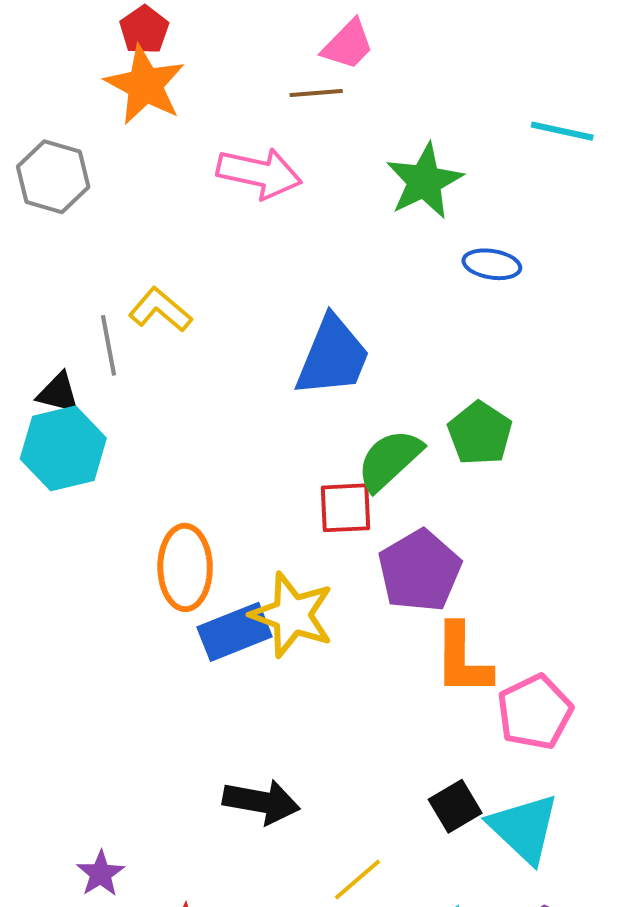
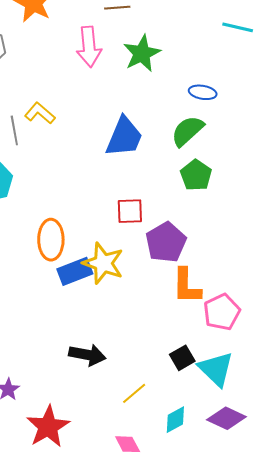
pink arrow: (259, 173) -> (89, 47), turned 72
green star: (424, 181) -> (142, 53), moved
green semicircle: (389, 460) -> (187, 131), moved

